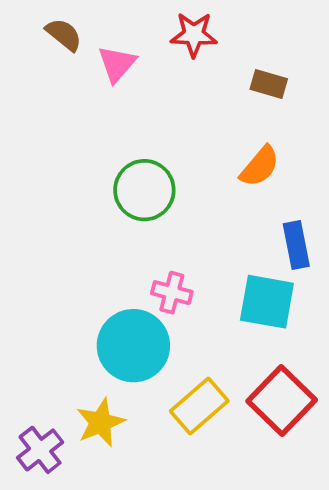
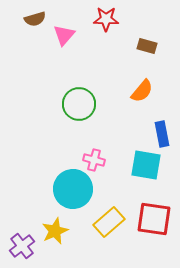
brown semicircle: (64, 35) -> (35, 19), turned 125
red square: (282, 401) -> (154, 219), turned -36

